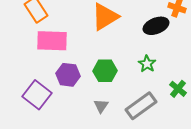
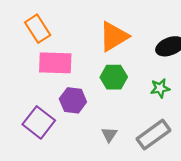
green star: (147, 64) -> (160, 88), turned 30
green hexagon: (105, 71) -> (114, 77), moved

